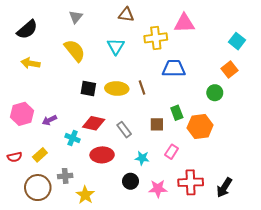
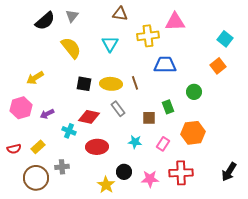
black semicircle: (27, 30) -> (45, 21), moved
yellow arrow: (30, 63) -> (35, 78), moved, turned -42
green circle: (215, 93) -> (194, 92), moved
orange hexagon: (200, 126) -> (193, 133), moved
gray rectangle: (124, 130) -> (118, 109), moved
cyan star: (142, 158) -> (135, 142), moved
black arrow: (224, 188) -> (229, 172), moved
yellow star: (85, 195) -> (106, 185), moved

